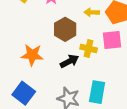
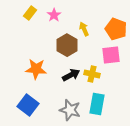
yellow arrow: (92, 12) -> (84, 29), moved, turned 64
yellow cross: (89, 48) -> (92, 74), moved

